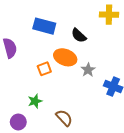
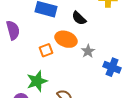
green star: (35, 101) -> (37, 81), size x1.5

